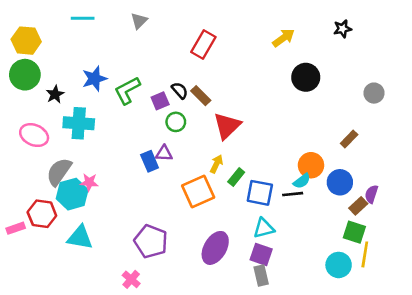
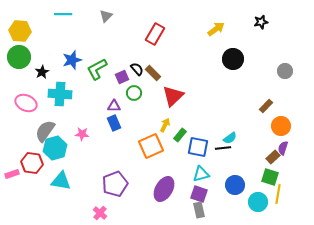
purple triangle: (164, 153) -> (114, 106), moved
orange circle: (311, 165) -> (281, 126), moved
pink star: (89, 182) -> (82, 134), moved
blue circle: (340, 182) -> (235, 185), moved
purple pentagon: (151, 241) -> (115, 184), turned 30

